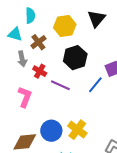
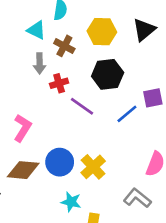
brown cross: (38, 42) -> (64, 46), turned -35
red cross: (40, 71) -> (59, 83), turned 32
pink L-shape: (25, 97) -> (22, 128), moved

